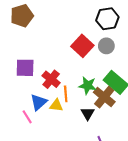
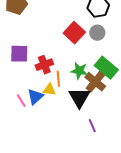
red cross: (51, 79) -> (44, 65), turned 30
blue triangle: (39, 102) -> (35, 97), moved
black triangle: (88, 114) -> (79, 98), size x1.6

